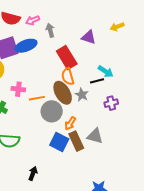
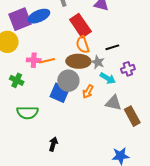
cyan arrow: (106, 71) -> (108, 78), moved
brown ellipse: (63, 93) -> (78, 61), turned -55
orange line: (37, 98) -> (47, 61), moved
brown rectangle: (76, 141) -> (132, 116), moved
blue square: (59, 142) -> (60, 93), moved

